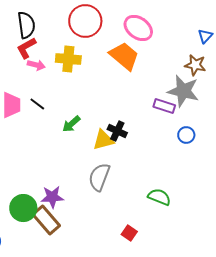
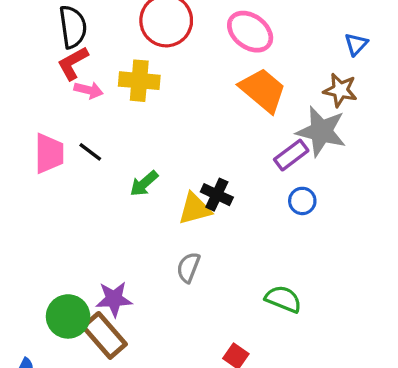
orange trapezoid: (124, 56) -> (263, 90), moved
purple rectangle: (164, 106) -> (291, 155), turned -55
blue circle: (186, 135) -> (302, 201), moved
gray semicircle: (99, 177) -> (188, 267), size x0.7

